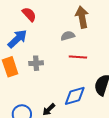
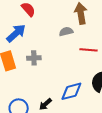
red line: (78, 57) -> (88, 50), moved

